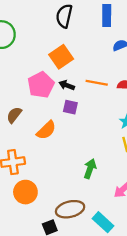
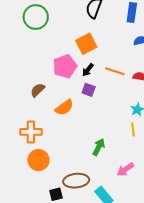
black arrow: (67, 85) -> (88, 70), turned -80

